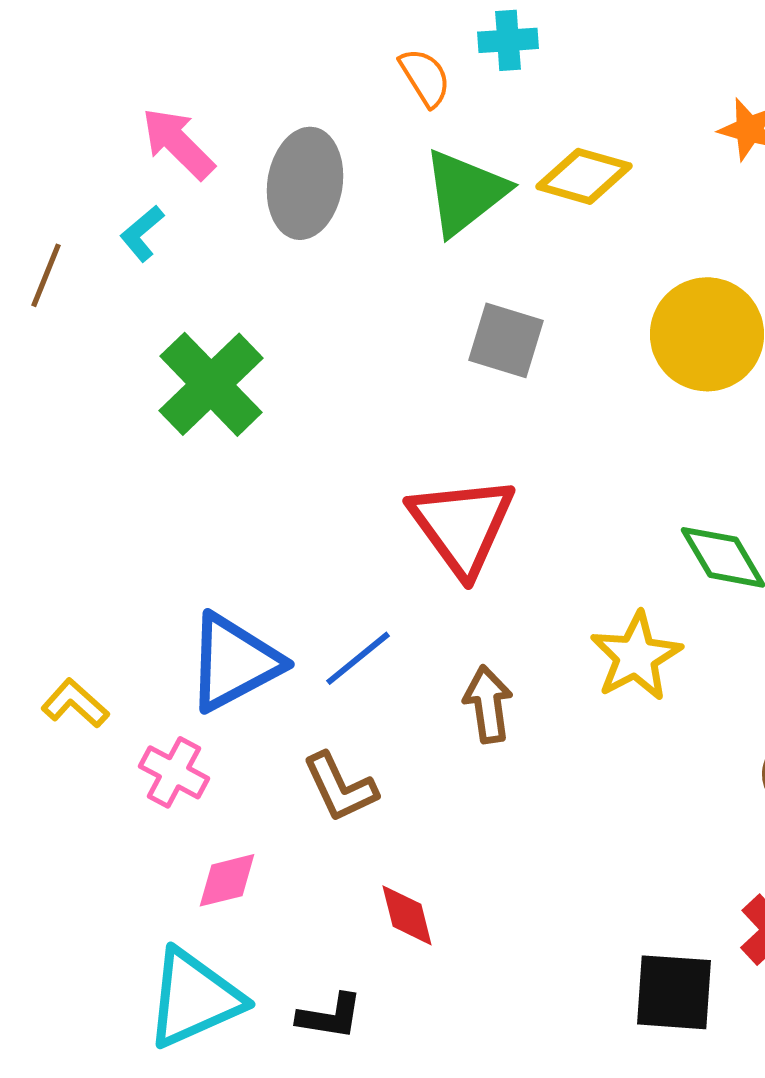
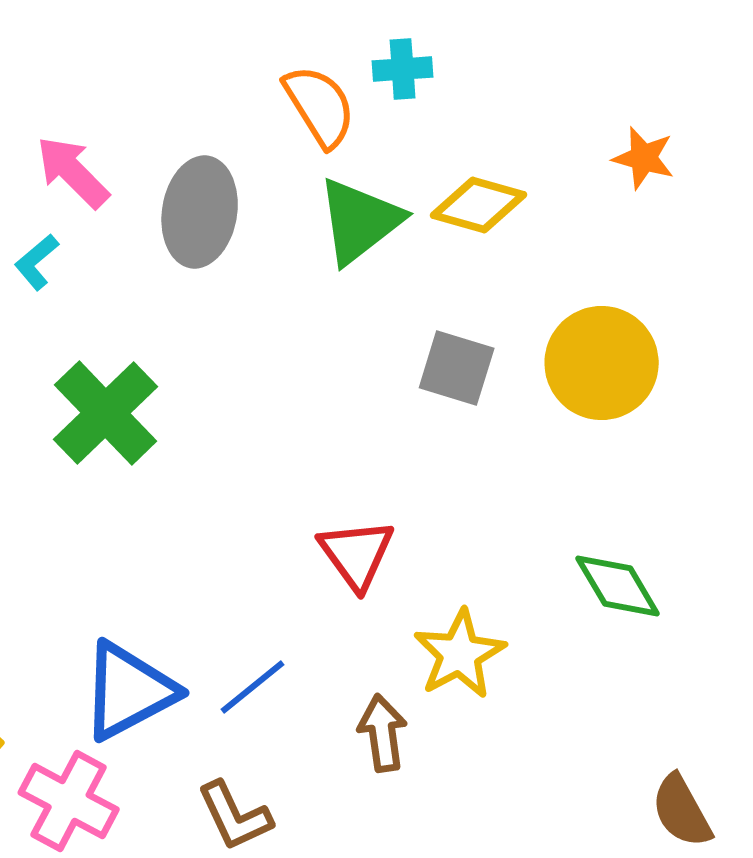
orange semicircle: (425, 77) -> (320, 106), size x1.4
gray square: (506, 340) -> (457, 368), moved
red triangle: (462, 525) -> (357, 554), size x0.7
yellow star: (636, 656) -> (460, 654), moved
pink cross: (174, 772) -> (69, 801), size x1.4

